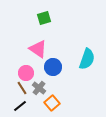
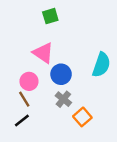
gray cross: (39, 88) -> (63, 99), moved
orange square: (52, 103) -> (82, 117), moved

